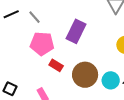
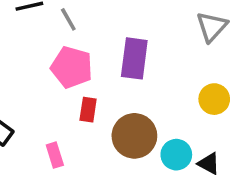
purple rectangle: (76, 31) -> (134, 58), turned -30
red rectangle: (56, 65) -> (88, 110), turned 56

